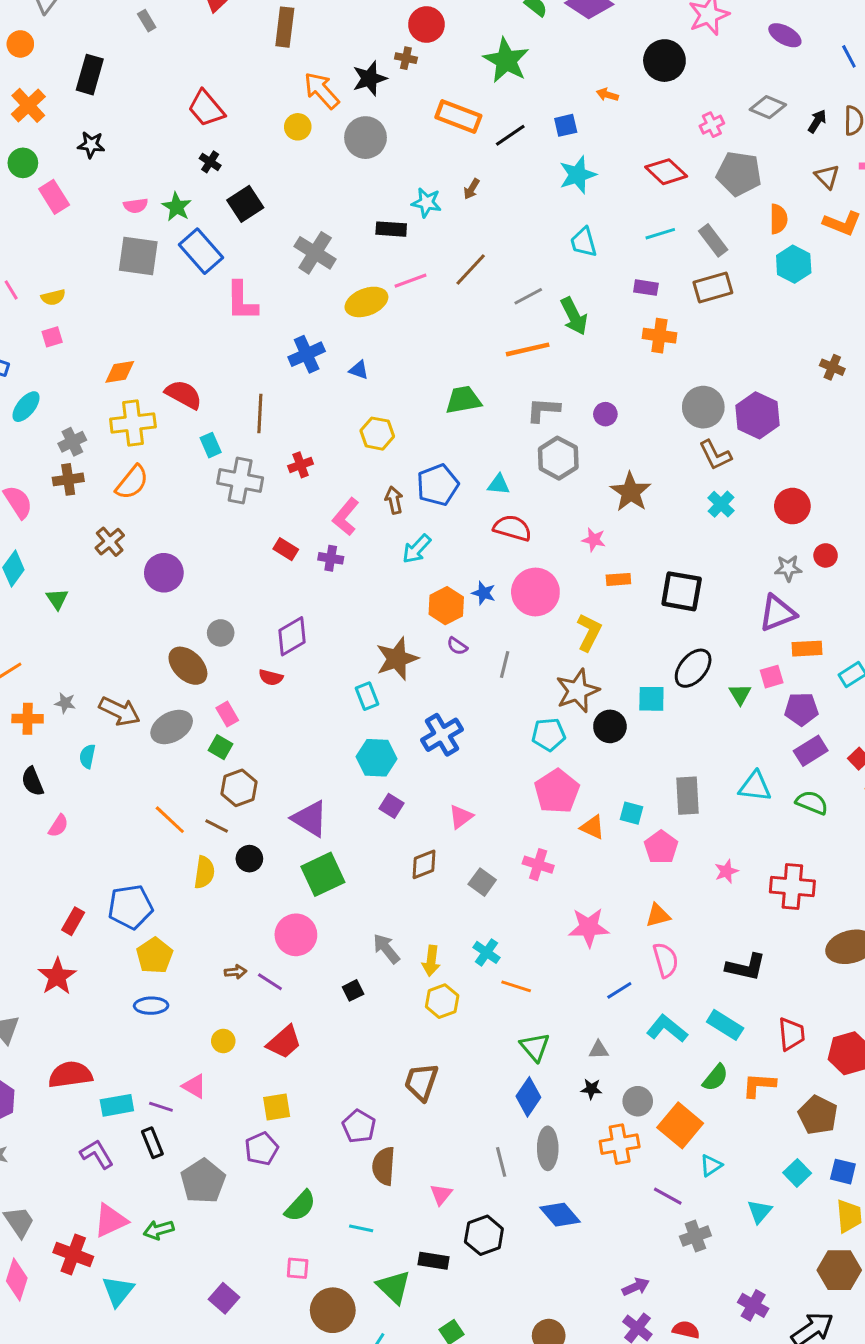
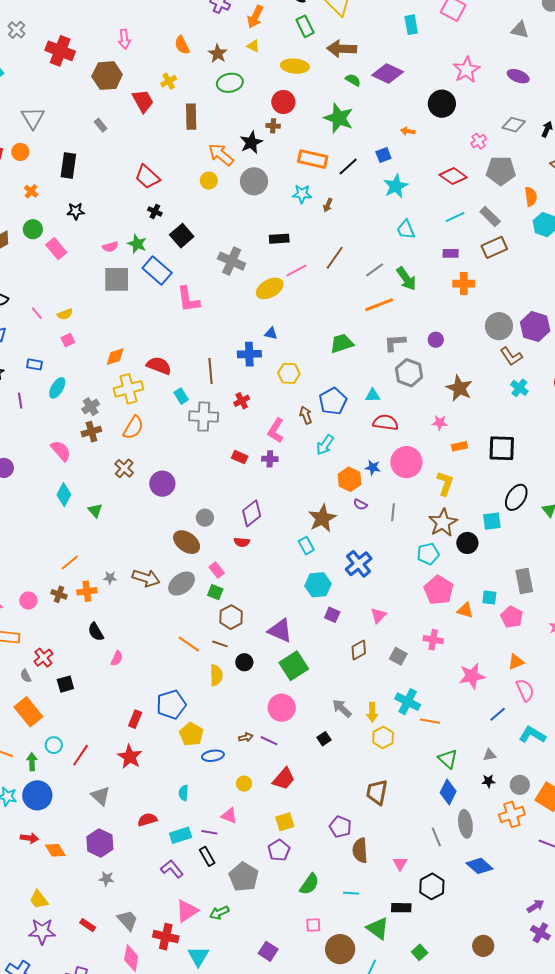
orange cross: (28, 105) -> (31, 191), size x0.6
cyan star: (427, 203) -> (302, 194), moved
blue cross: (307, 354) -> (249, 354), moved, turned 30
cyan semicircle: (87, 756) -> (184, 793), moved
cyan cross: (486, 952) -> (408, 702), size x1.4
blue ellipse: (151, 1006) -> (213, 756), moved
red semicircle: (70, 1075) -> (147, 820), size x0.7

